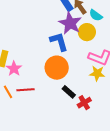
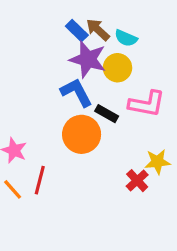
yellow star: (97, 73) -> (157, 162), moved
red line: (26, 90) -> (40, 180), turned -60
black rectangle: (69, 92) -> (107, 114), moved

